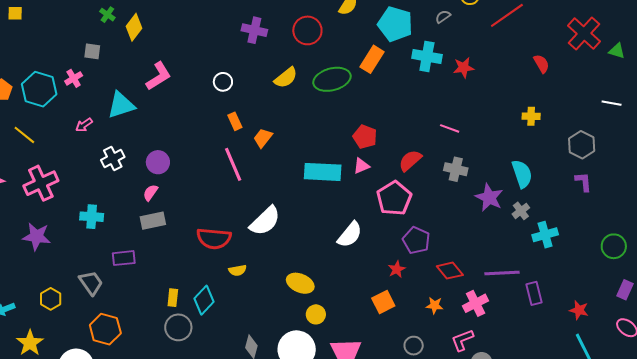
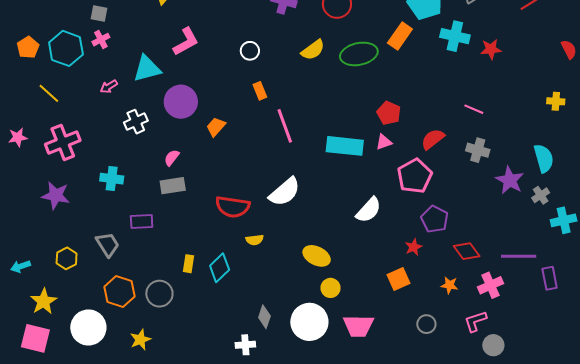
gray square: (92, 51) -> (99, 14), moved
orange trapezoid: (263, 138) -> (216, 127), moved
purple circle: (158, 162) -> (181, 102), moved, size x1.4
pink line: (233, 164) -> (285, 126), moved
gray circle: (178, 327) -> (159, 294), moved

